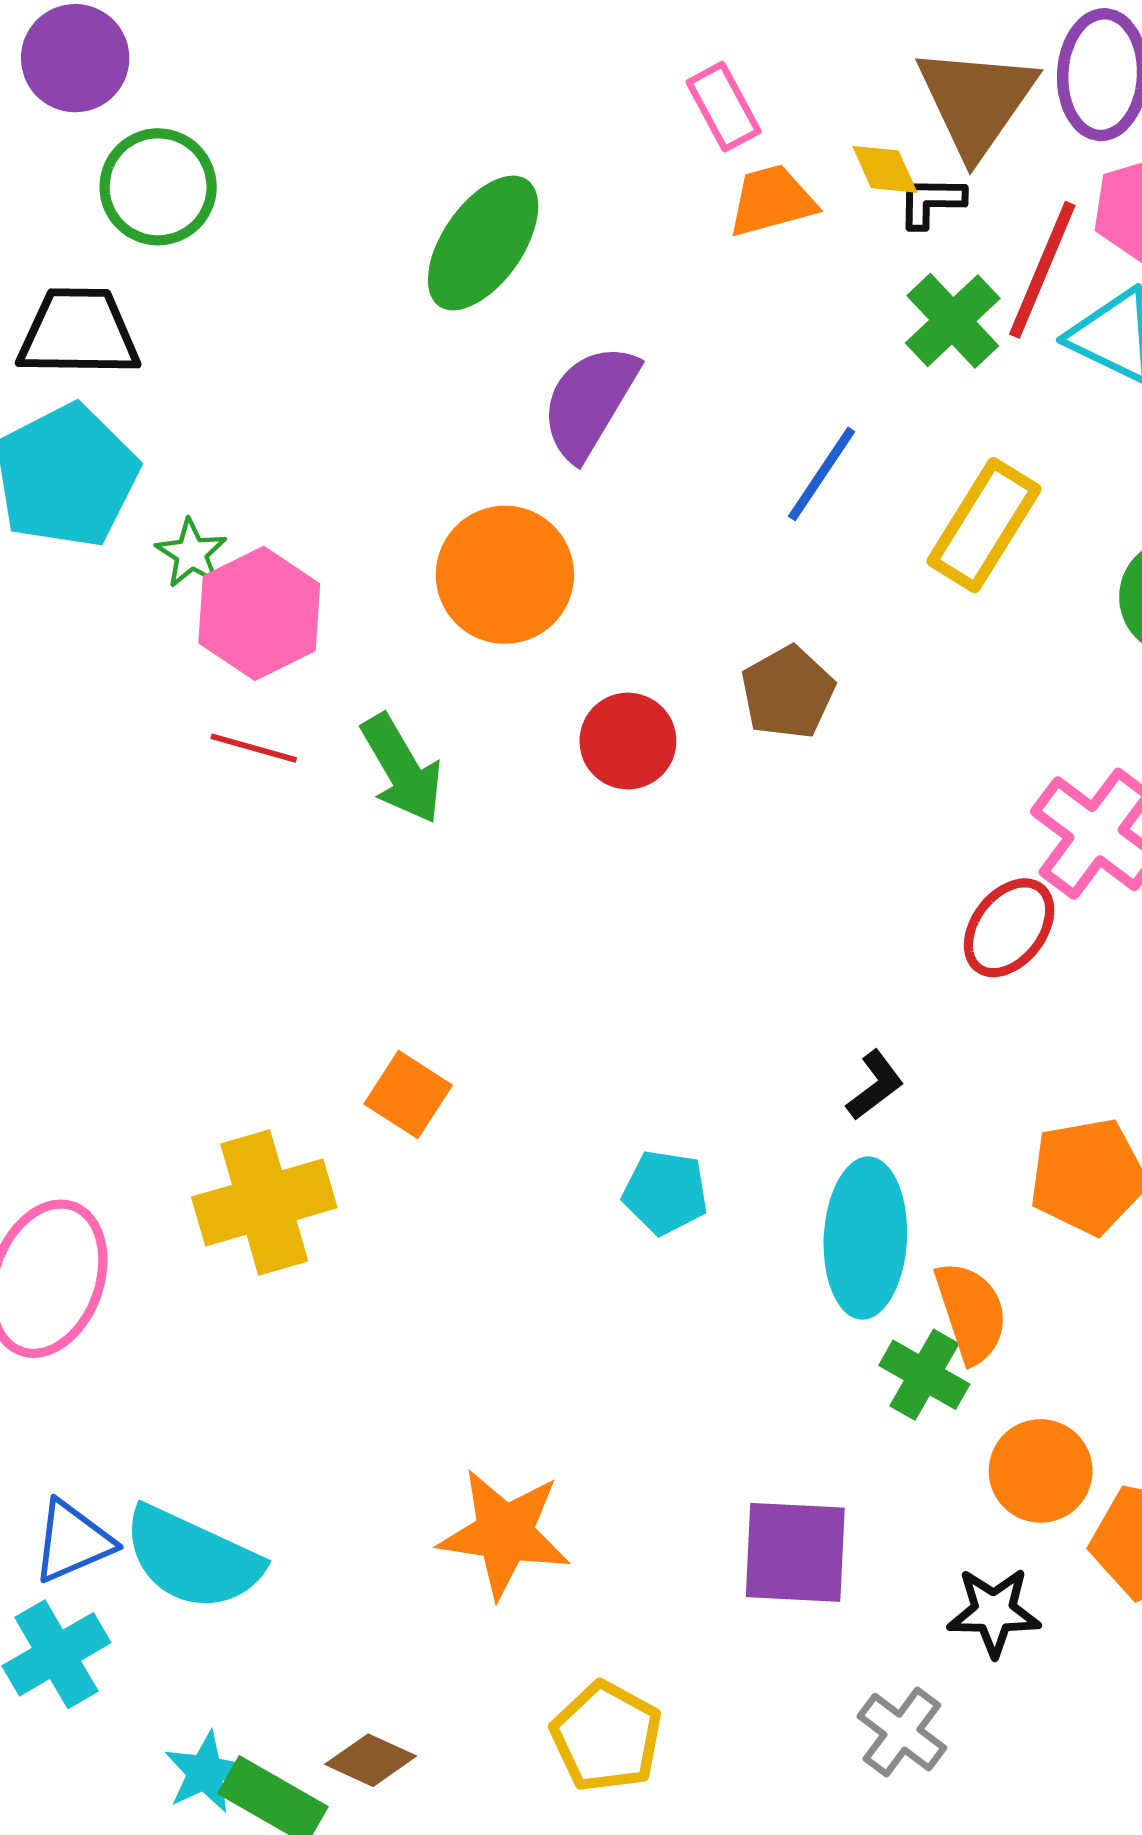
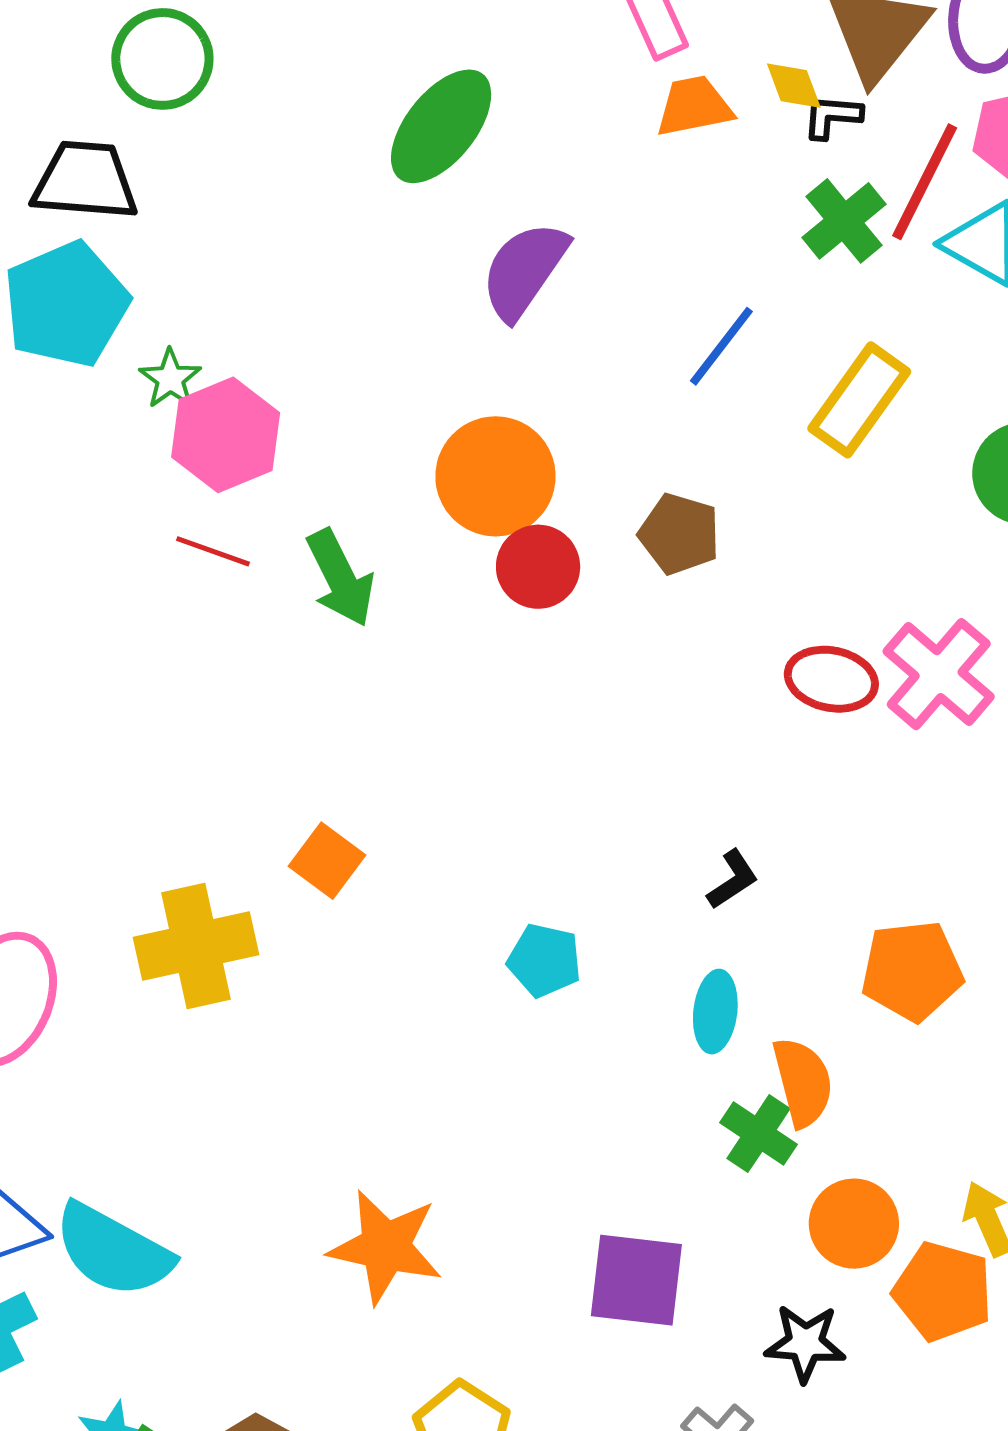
orange circle: (505, 575) -> (495, 476), moved
brown pentagon: (788, 693) -> (679, 534), turned -30
red ellipse: (1009, 928) -> (831, 679), moved, turned 60
cyan ellipse: (865, 1238) -> (715, 1012), size x0.6

